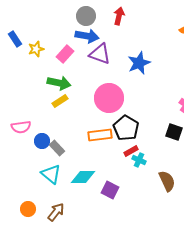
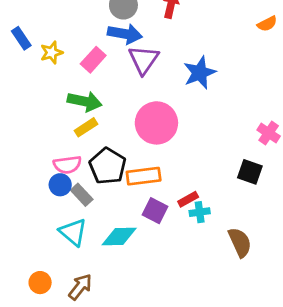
purple triangle: (100, 54) -> (144, 60), turned 45
pink semicircle: (21, 127) -> (67, 165), moved
black pentagon: (126, 128) -> (108, 166), moved
cyan cross: (139, 160) -> (200, 212), turned -32
purple square: (110, 190) -> (155, 211), moved

